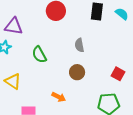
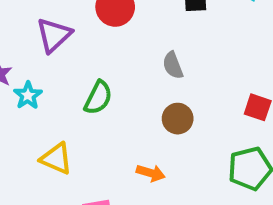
purple triangle: (14, 26) -> (54, 35), moved, turned -42
green semicircle: (39, 55) -> (98, 98), turned -114

